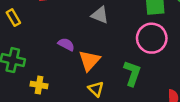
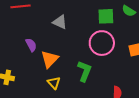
purple semicircle: (66, 44) -> (31, 45), turned 32

